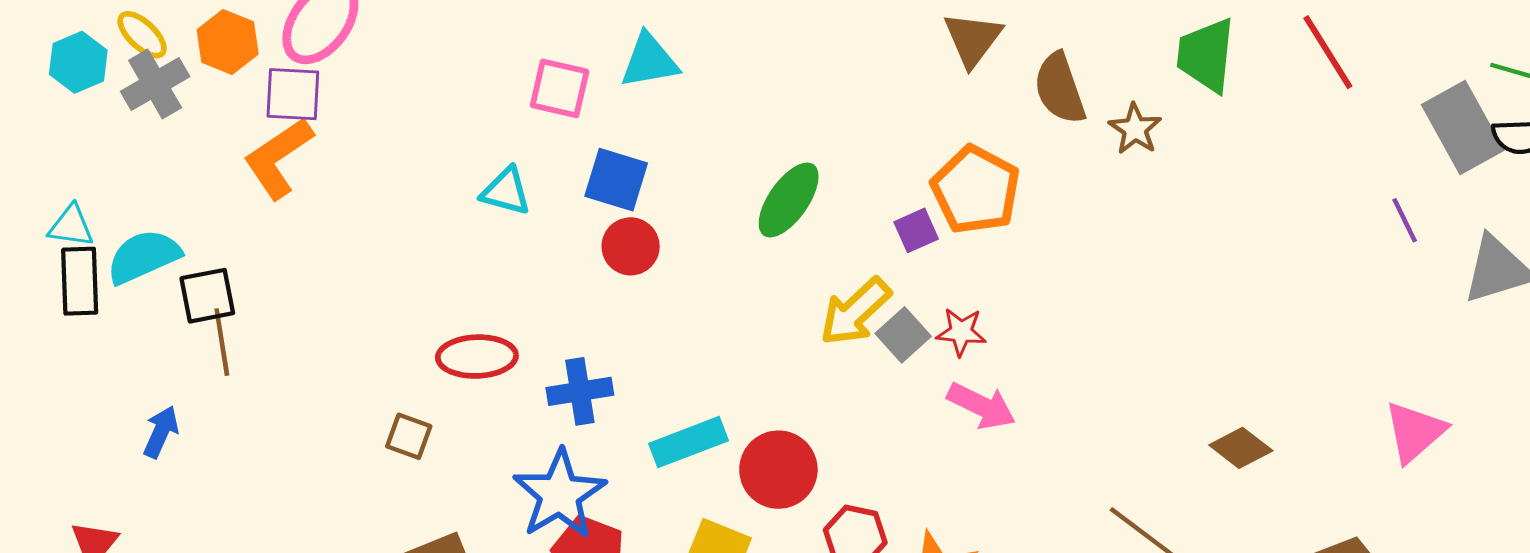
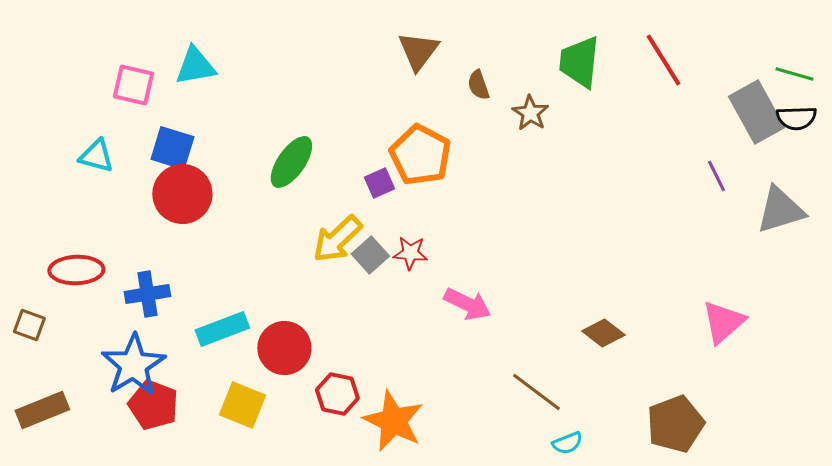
brown semicircle: (1060, 88) -> (478, 85), size x0.6
red circle: (631, 246) -> (182, 194), size x1.5
pink arrow: (981, 406) -> (467, 304), moved

